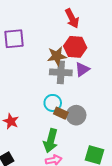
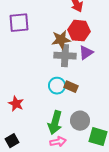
brown rectangle: (61, 113) -> (71, 87), moved
gray circle: (76, 115) -> (80, 121), moved

